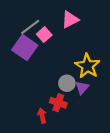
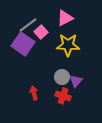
yellow star: (87, 66) -> (68, 45), moved, turned -30
red cross: (58, 103) -> (63, 96), moved
red arrow: (42, 116) -> (34, 93), moved

